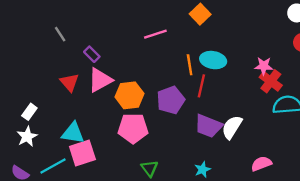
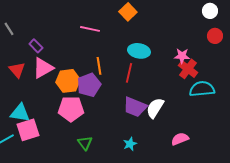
pink line: (155, 34) -> (90, 29), turned 30
orange line: (190, 65) -> (99, 66), moved
purple pentagon: (171, 100) -> (89, 85), moved

